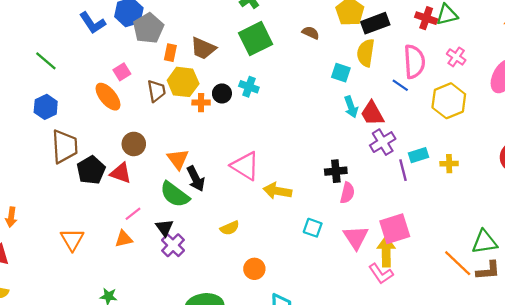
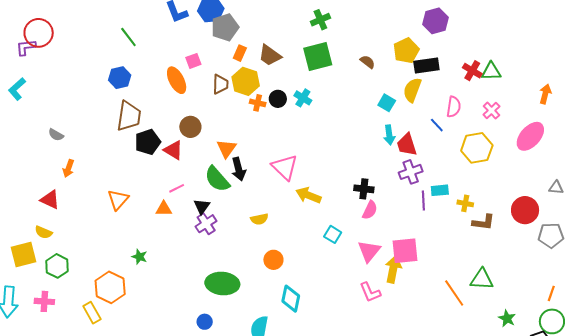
pink semicircle: (414, 62) -> (454, 107), size x0.7
brown L-shape: (488, 271) -> (483, 222), moved
pink L-shape: (381, 274) -> (370, 292), moved

